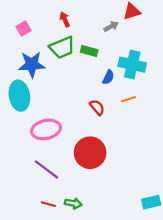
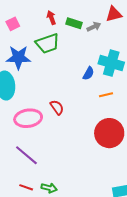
green rectangle: (89, 51) -> (74, 23), moved
red semicircle: (97, 107) -> (57, 107), moved
red circle: (90, 153) -> (109, 133), moved

